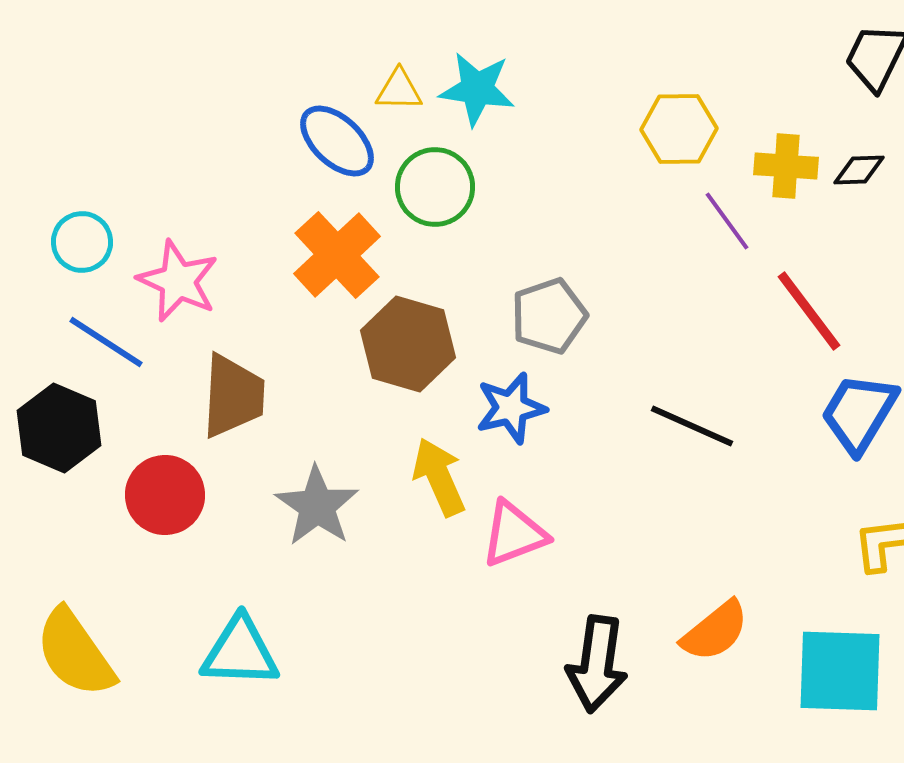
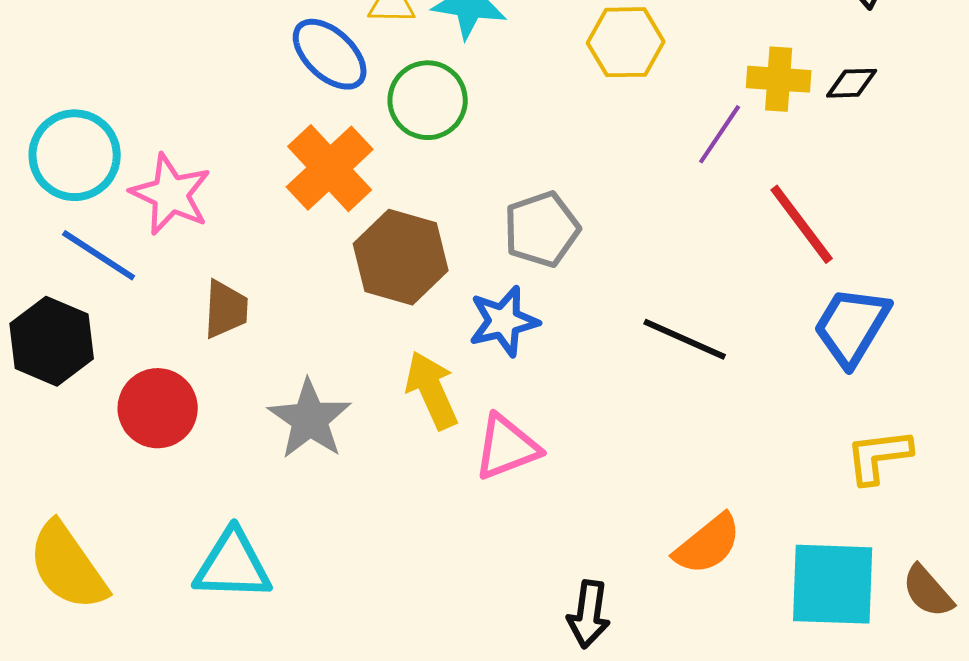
yellow hexagon: (679, 129) -> (626, 42), moved
purple line: (727, 221) -> (720, 134), turned 70
cyan circle: (82, 242) -> (75, 155), size x1.5
brown trapezoid: (233, 396) -> (226, 309), size x0.7
black arrow: (597, 664) -> (589, 614), moved, size x0.7

